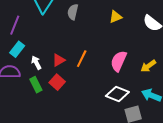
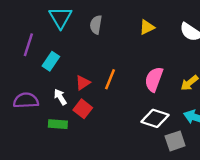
cyan rectangle: (17, 49) -> (51, 61), moved
white arrow: (36, 63) -> (60, 97), moved
green rectangle: (36, 85) -> (58, 124), moved, turned -56

